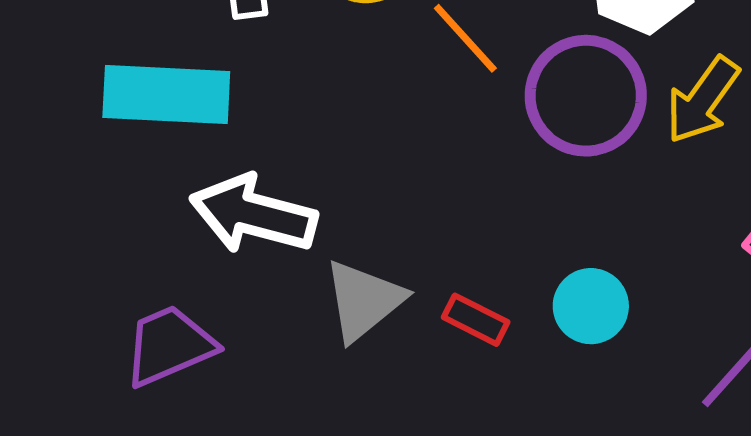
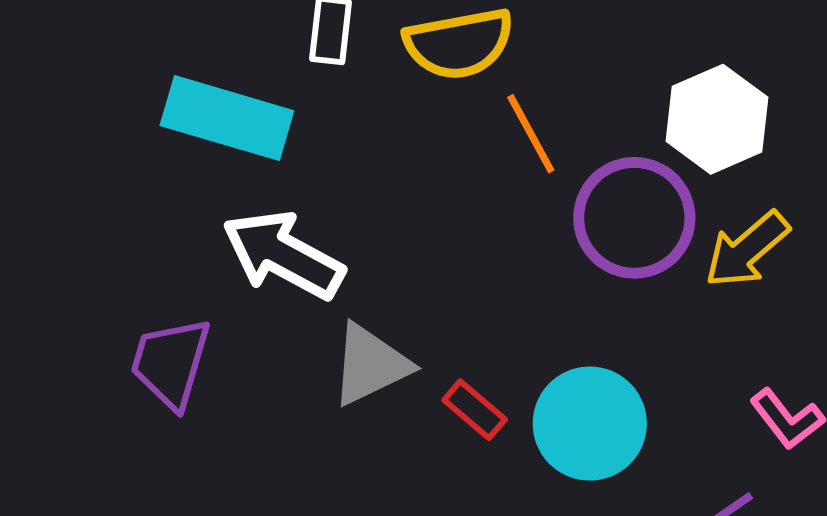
cyan circle: (591, 306) -> (590, 424), size x1.5
purple trapezoid: (169, 346) -> (171, 363), turned -64

